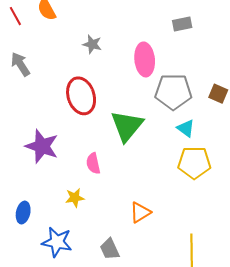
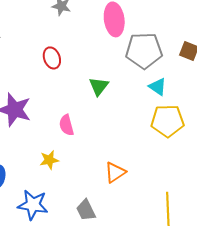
red ellipse: (81, 96) -> (52, 58), size x0.6
green triangle: (127, 126) -> (99, 86), size x0.6

